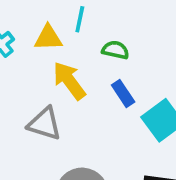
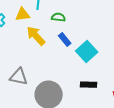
gray triangle: (45, 124) -> (19, 77), moved

